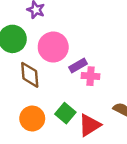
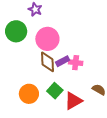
purple rectangle: (78, 66) -> (62, 61), moved
brown diamond: (30, 75) -> (48, 62), moved

